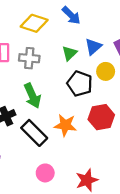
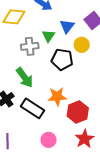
gray cross: (29, 58) -> (30, 46), moved
red hexagon: (101, 117) -> (78, 112), moved

